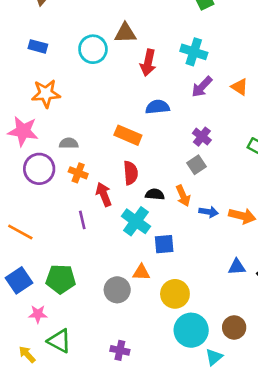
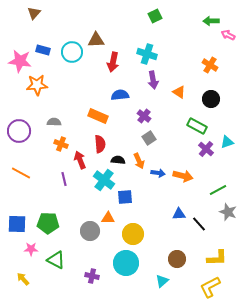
blue rectangle: (38, 46) -> (43, 50), moved
purple arrow: (202, 87) -> (153, 80), turned -54
orange triangle: (240, 87) -> (179, 92), moved
pink star: (23, 131) -> (20, 61), moved
purple cross: (202, 137) -> (144, 116), moved
purple circle: (39, 169) -> (19, 131), moved
orange line: (20, 232) -> (21, 173), moved
blue square: (19, 280) -> (17, 224), turned 36
cyan circle: (191, 330) -> (126, 263), moved
green triangle: (59, 341) -> (56, 260), moved

